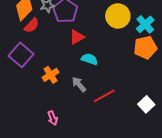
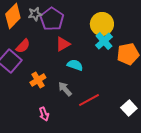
cyan cross: (145, 24) -> (104, 41), moved
red semicircle: (32, 25) -> (23, 46), moved
pink arrow: (53, 118) -> (44, 114), moved

